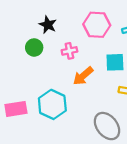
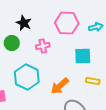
orange arrow: (83, 76) -> (60, 86), moved
cyan hexagon: (52, 104) -> (27, 77), moved

